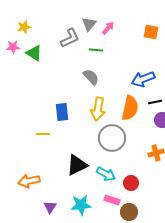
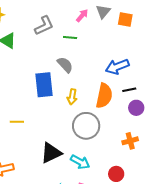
gray triangle: (89, 24) -> (103, 12), moved
yellow arrow: (98, 109) -> (72, 97), size x0.7
blue rectangle: (62, 112) -> (44, 85), moved, size x1.4
red circle: (131, 183) -> (116, 174), moved

